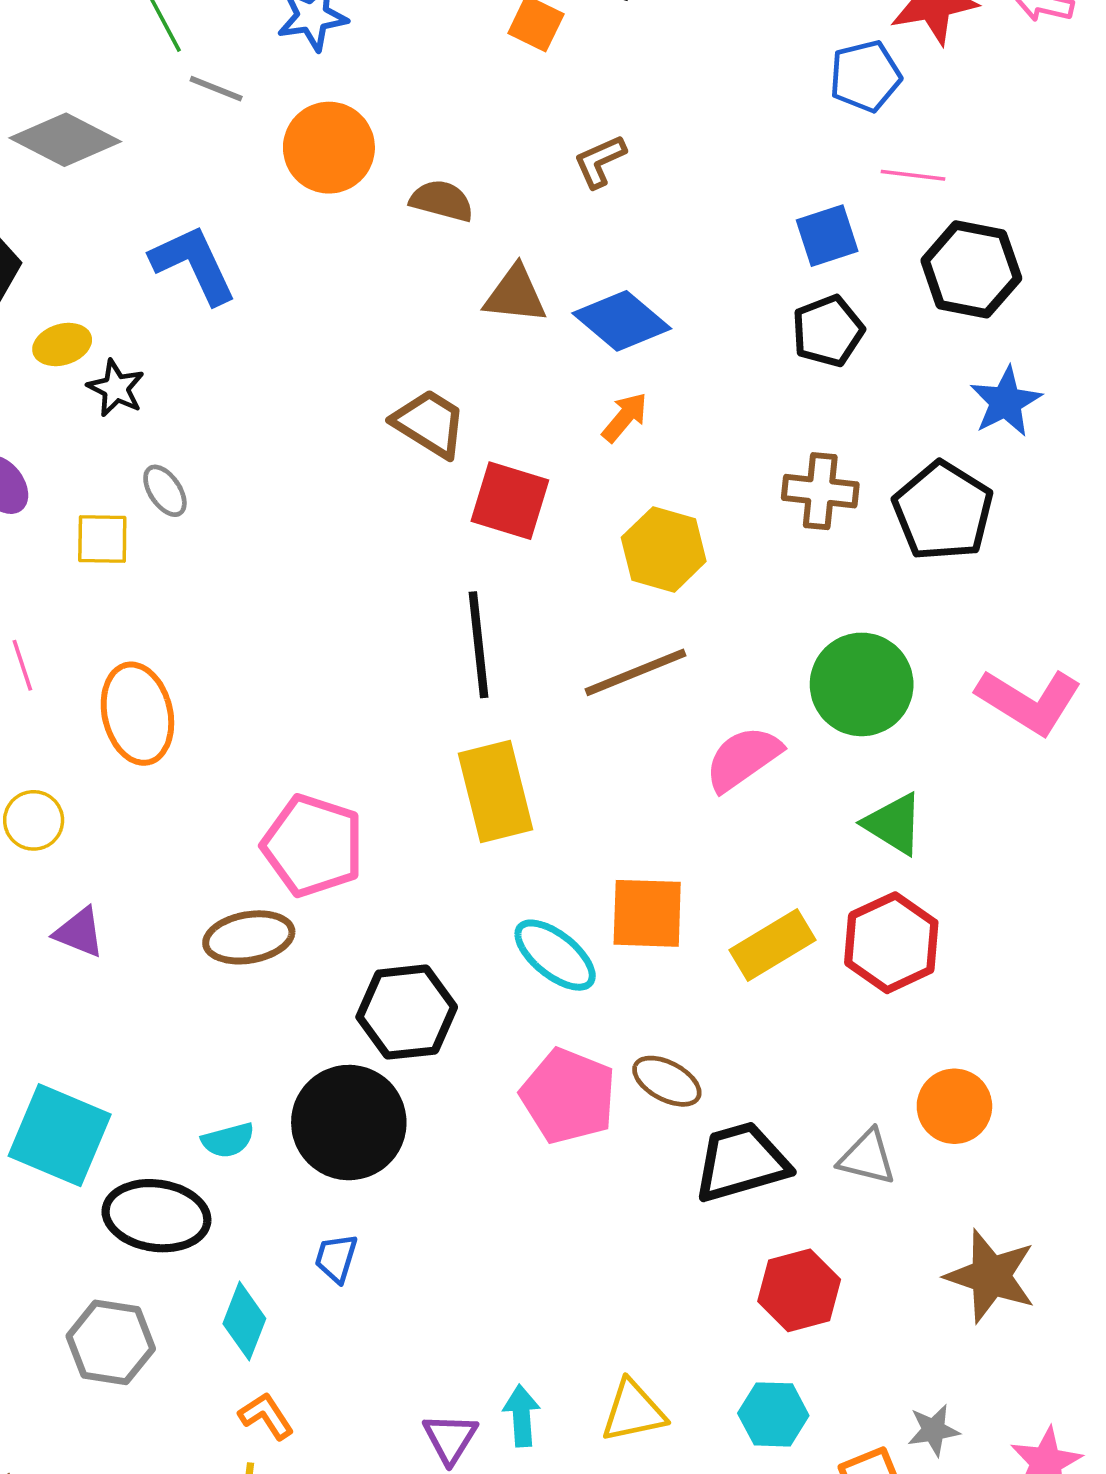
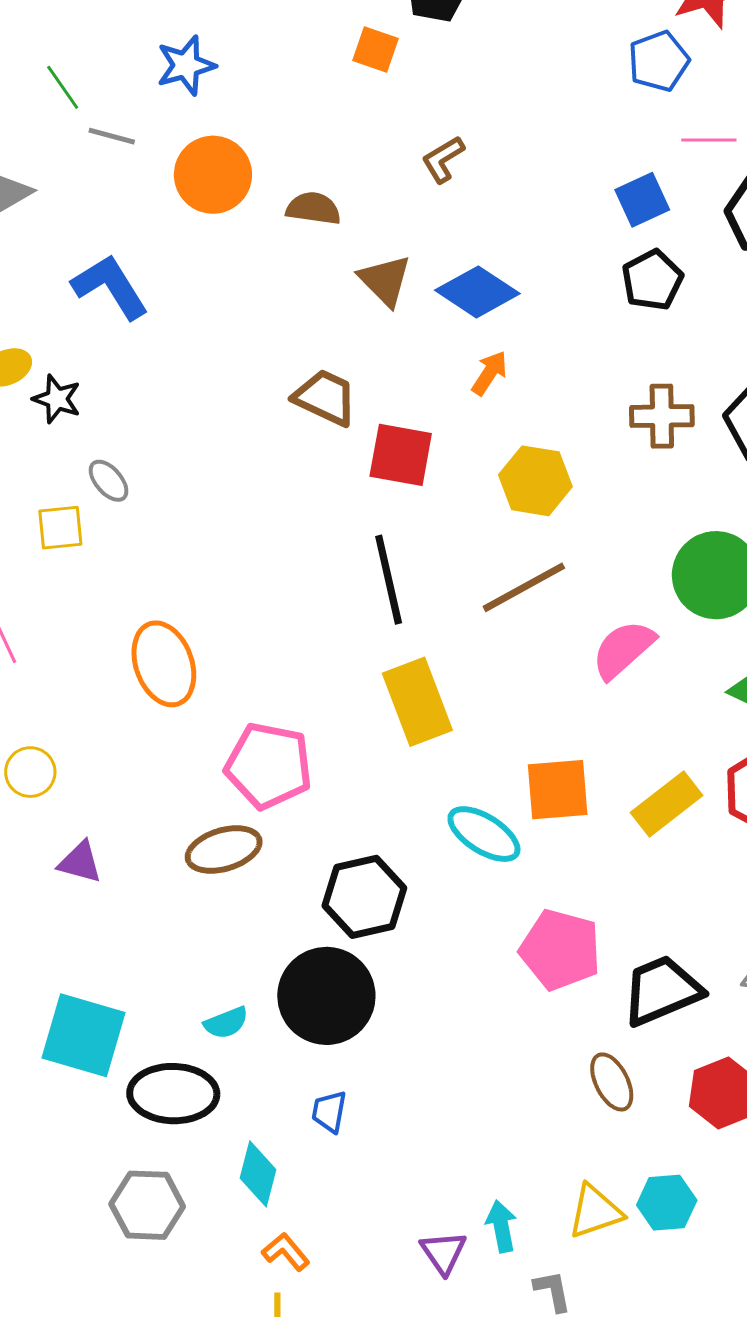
brown triangle: (515, 295) -> (385, 280), turned 46
orange ellipse: (137, 714) -> (164, 664), moved
brown ellipse: (667, 1081) -> (612, 1082), moved, turned 42
pink pentagon: (568, 1096) -> (560, 950), moved
cyan hexagon: (773, 1414) -> (667, 1203), moved

